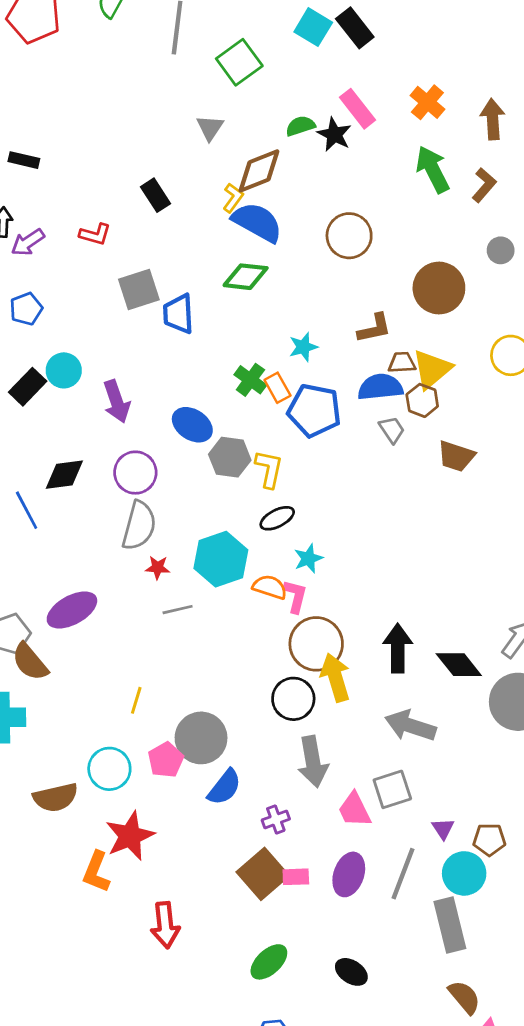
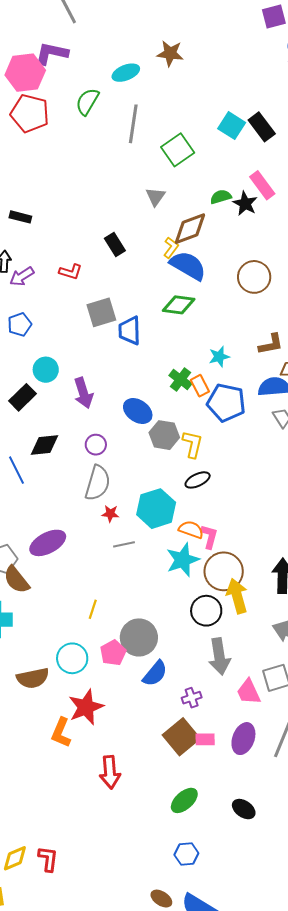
black rectangle: (28, 387) -> (23, 397), moved
purple circle: (135, 473) -> (96, 445), size x0.7
cyan star: (308, 558) -> (183, 560), moved, size x1.6

